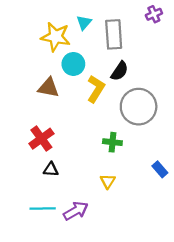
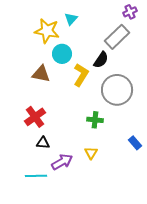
gray rectangle: (114, 34) -> (117, 37), moved, turned 50
purple arrow: (76, 211) -> (62, 162), moved

